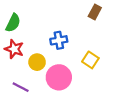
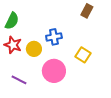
yellow circle: (37, 62) -> (34, 49), moved

